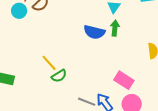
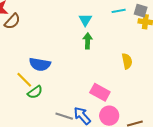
blue semicircle: (94, 32) -> (40, 64), moved

